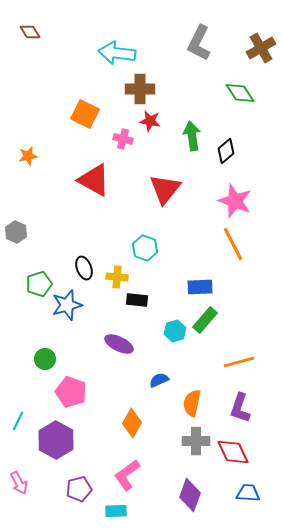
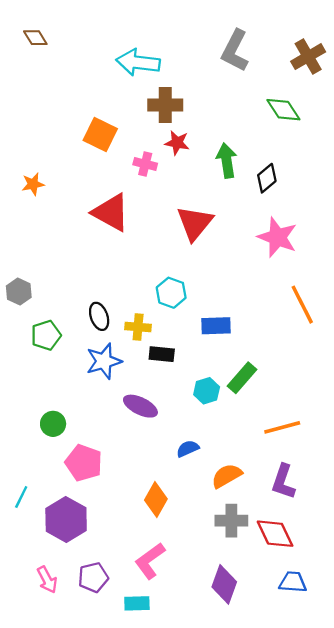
gray hexagon: (16, 232) -> (19, 292), moved
orange line: (233, 244) -> (302, 305), moved
blue rectangle: (200, 287) -> (216, 326), moved
blue star: (67, 305) -> (104, 361), moved
orange semicircle: (192, 403) -> (227, 476), turned 48
pink arrow: (19, 483) -> (47, 580), moved

